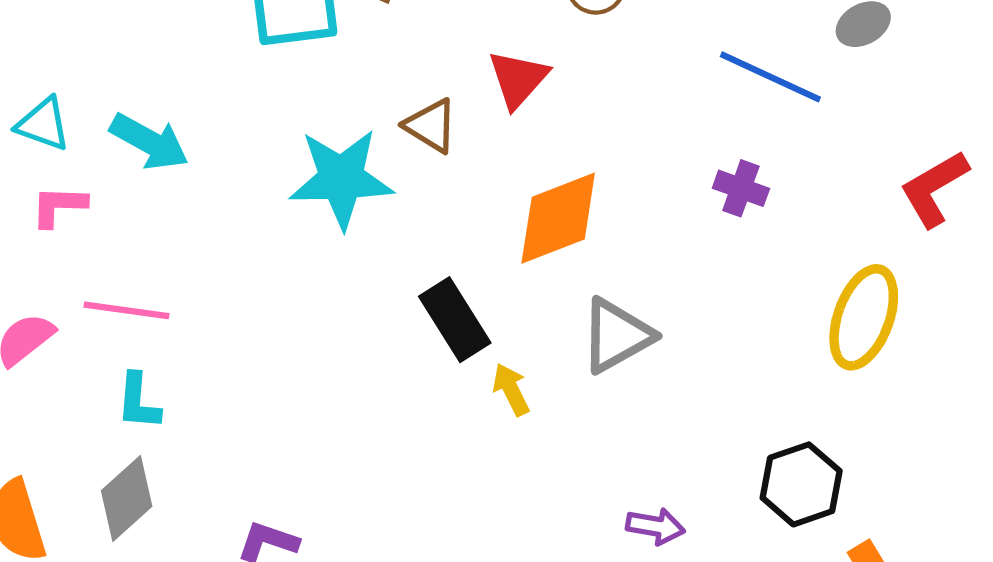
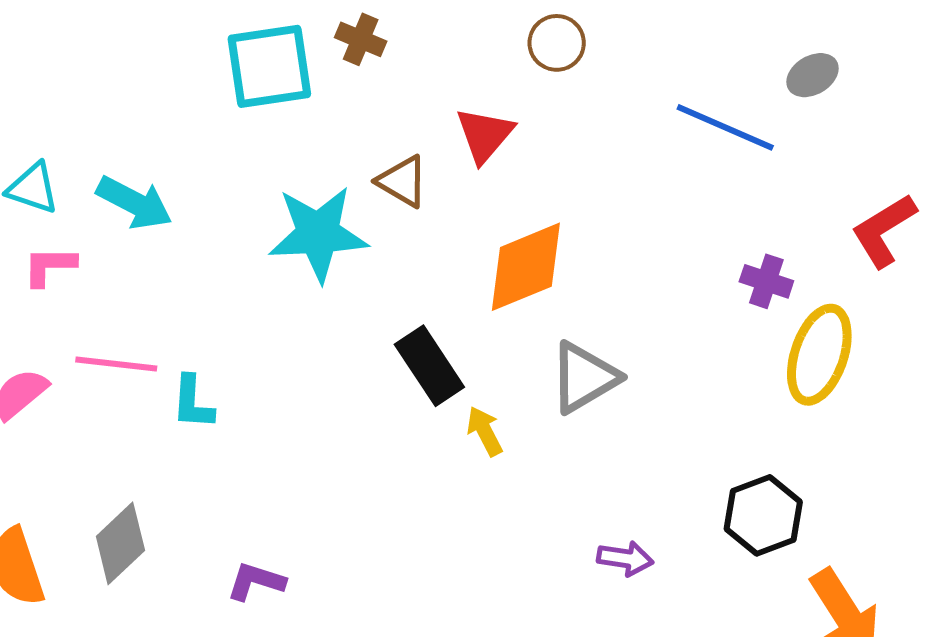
purple cross: (741, 188) -> (766, 281), moved
cyan L-shape: (138, 402) -> (193, 402), moved

